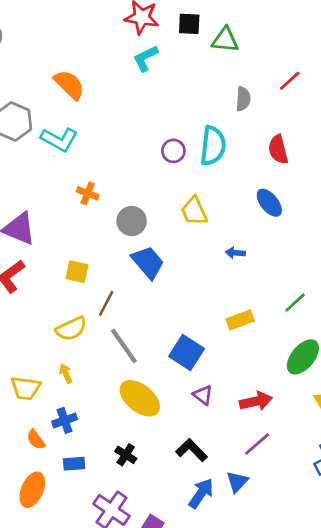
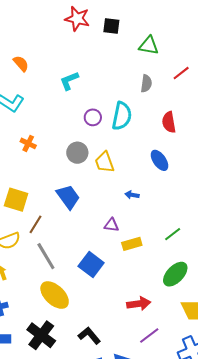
green triangle: (225, 40) -> (149, 46), moved
cyan L-shape: (145, 58) -> (69, 81), moved
orange semicircle: (69, 85) -> (21, 64), size x0.7
gray circle: (132, 221) -> (77, 153), moved
yellow square: (77, 272) -> (16, 200), size x1.4
purple triangle: (203, 395) -> (111, 225), moved, turned -35
purple line: (257, 444) -> (149, 336), moved
black cross: (126, 455) -> (41, 335), size x1.8

